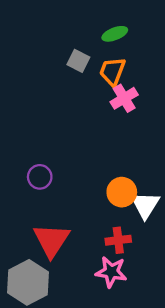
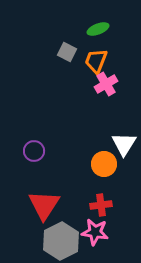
white triangle: (145, 205) -> (124, 144), moved
gray hexagon: (28, 282) -> (61, 241), moved

